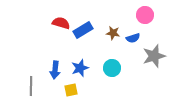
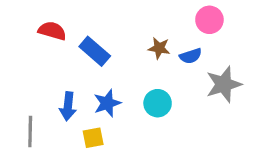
red semicircle: (61, 23) -> (52, 31), moved
blue rectangle: (83, 30) -> (95, 51), moved, turned 72

